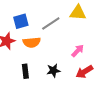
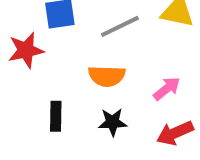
orange semicircle: (32, 42) -> (107, 76), moved

